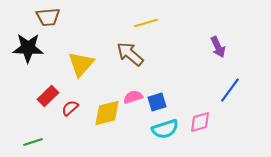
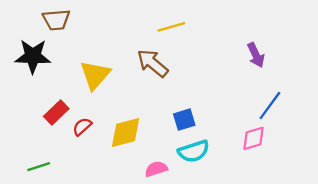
pink semicircle: (133, 97) -> (156, 169), moved
pink diamond: (200, 122) -> (253, 138), moved

